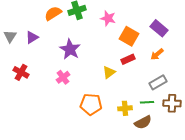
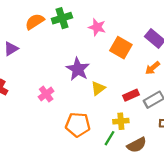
purple star: (70, 49) -> (78, 69), moved
red rectangle: (128, 59) -> (131, 95), moved
green line: (147, 102) -> (110, 138), moved, turned -56
yellow cross: (125, 108) -> (121, 121), moved

